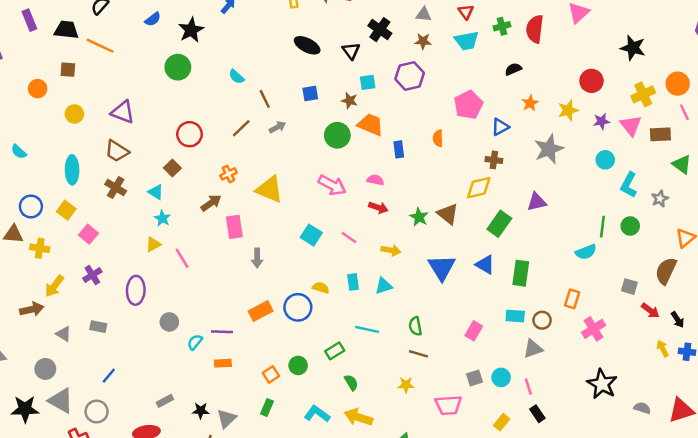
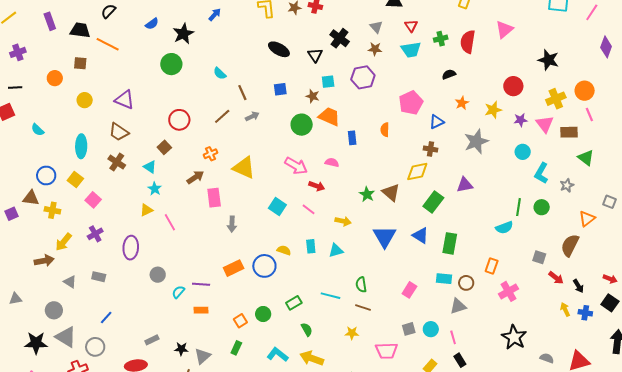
gray triangle: (424, 15) -> (376, 27), turned 40
red arrow: (378, 208) -> (317, 186), moved
cyan line: (367, 329) -> (331, 296), moved

